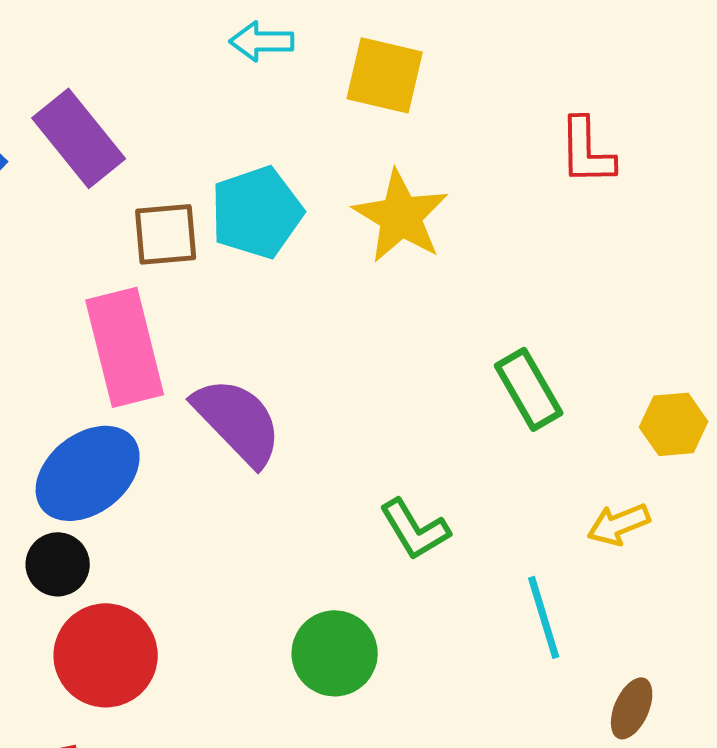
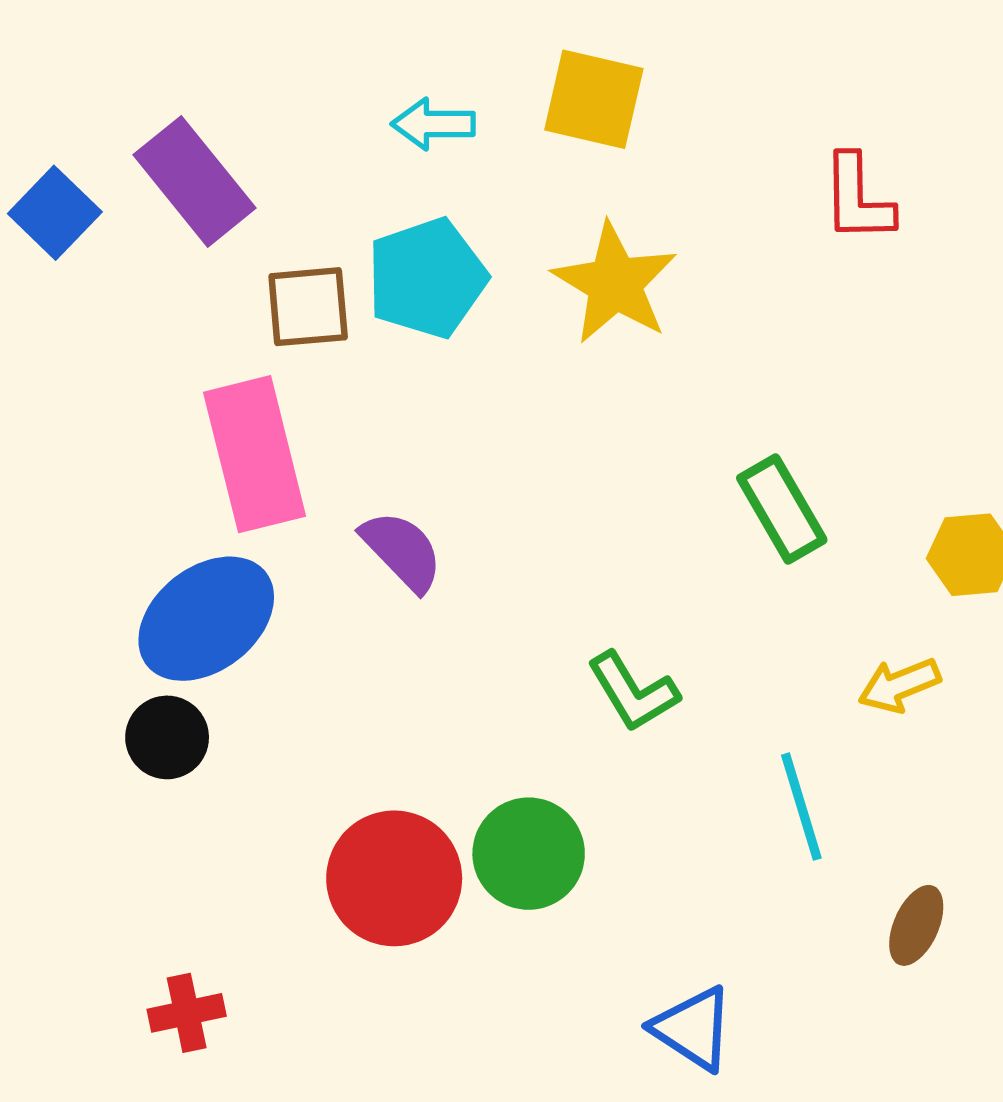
cyan arrow: (262, 41) -> (433, 124), moved
purple semicircle: (238, 421) -> (402, 551), size x0.7
red circle: (106, 655) -> (394, 878), moved

